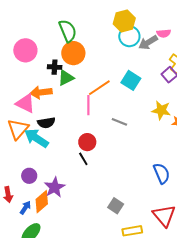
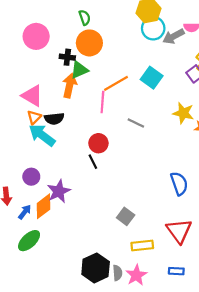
green semicircle: (68, 31) -> (85, 18), size x0.6
orange arrow: (41, 92) -> (69, 86), moved, turned 105
orange triangle: (18, 129) -> (34, 117), moved, size x0.6

